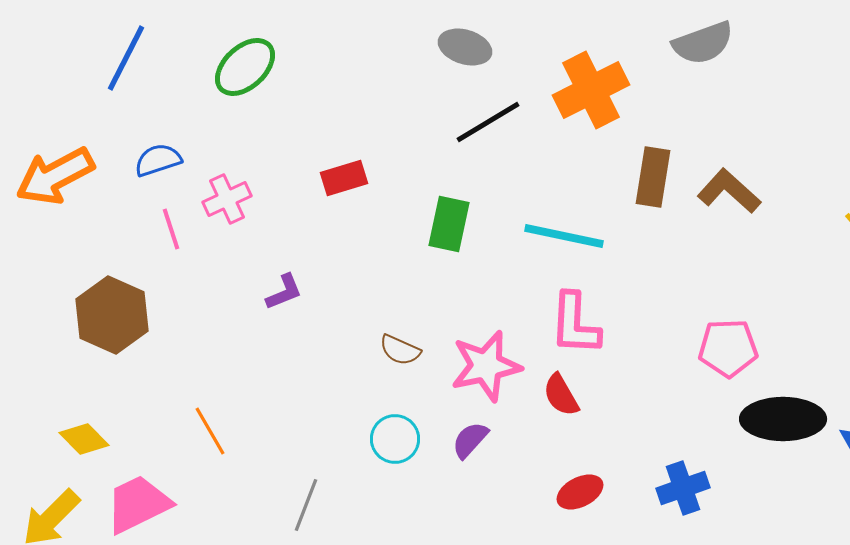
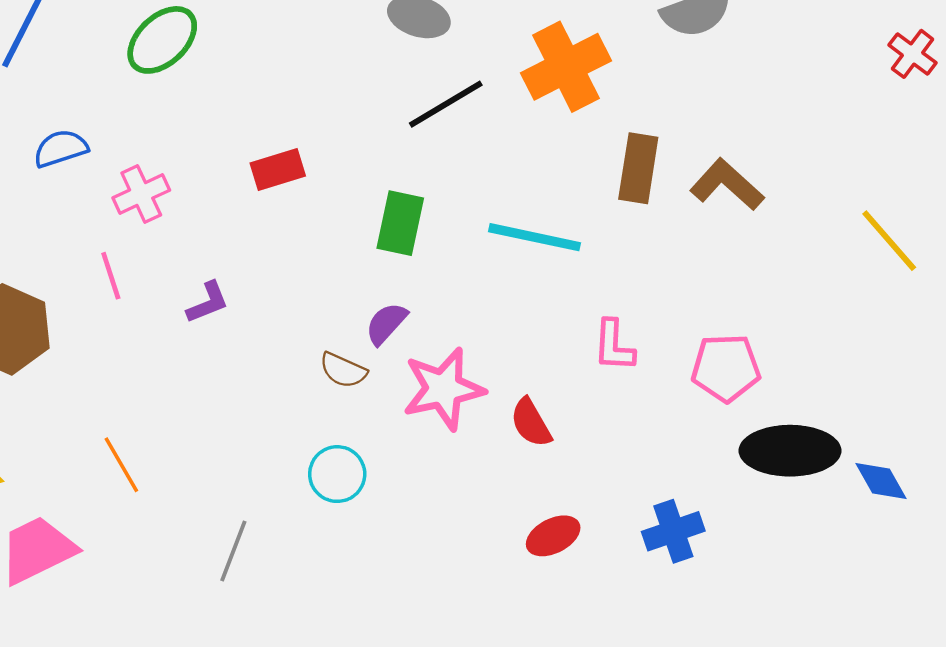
pink line: (171, 229) -> (111, 276), moved
pink L-shape: (575, 324) -> (614, 346), moved, size x0.7
purple semicircle: (470, 440) -> (386, 324), moved

